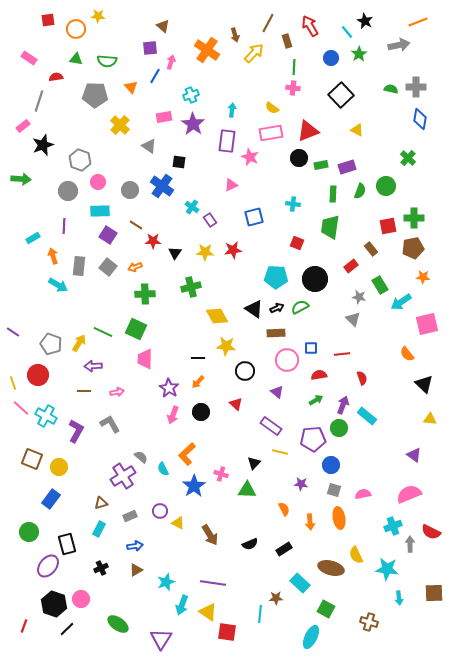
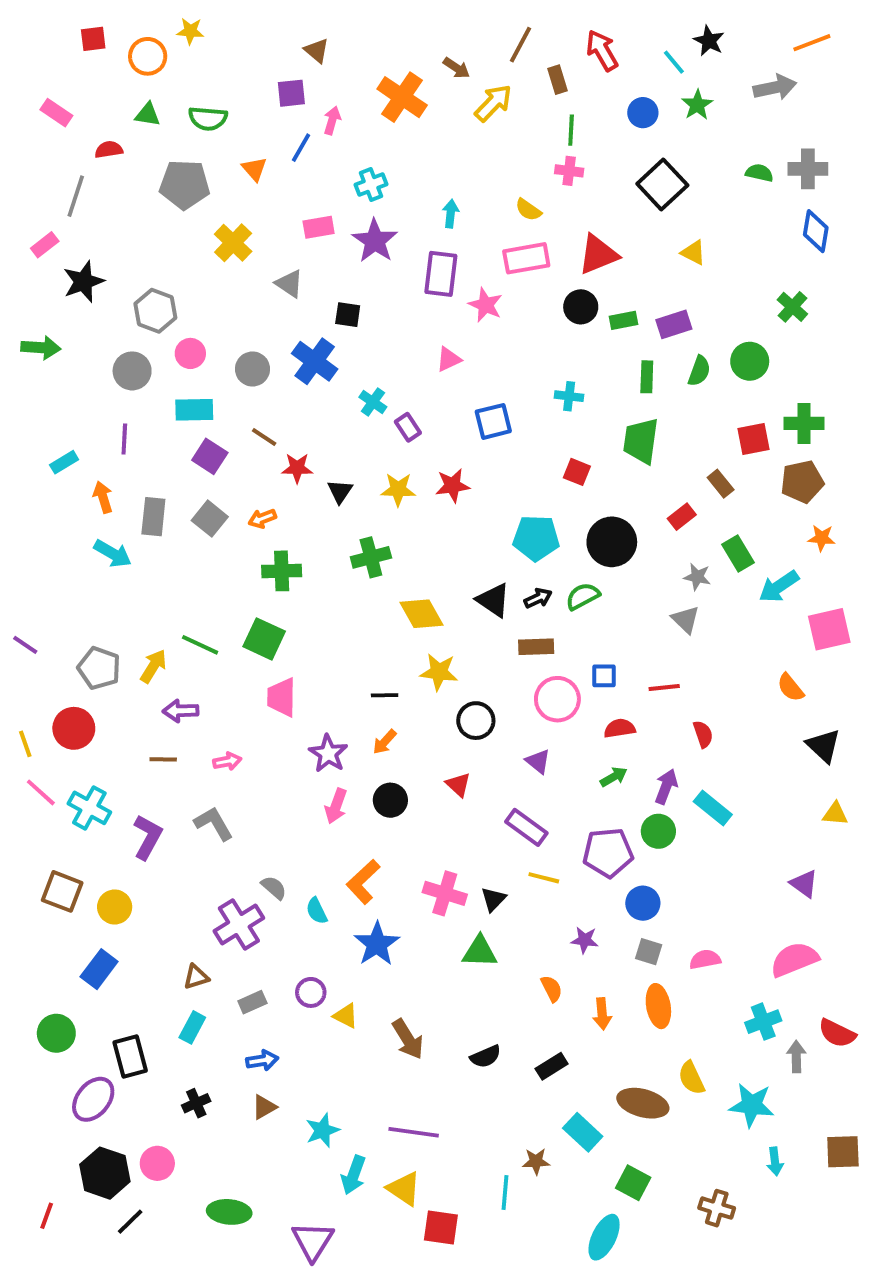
brown arrow: (235, 35) -> (456, 68), turned -40
pink cross: (221, 474) -> (445, 893), moved, size x1.5
green ellipse: (118, 624) -> (229, 1212), turned -30

